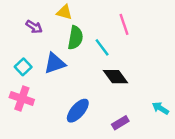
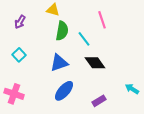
purple arrow: (34, 27) -> (20, 22), moved, turned 88
blue triangle: (55, 63) -> (59, 63), moved
pink cross: (22, 98) -> (14, 94), moved

